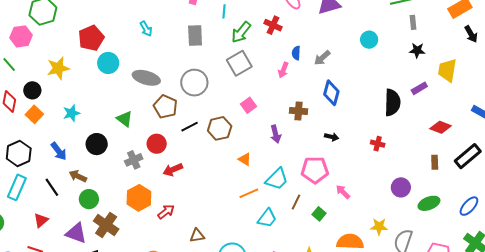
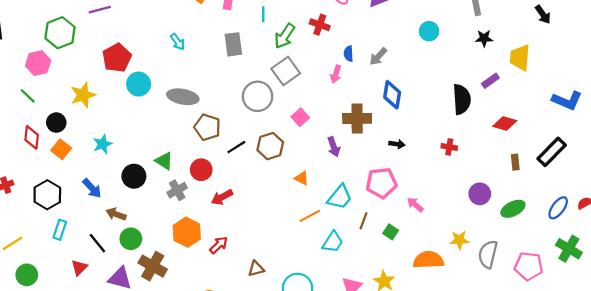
gray circle: (194, 83) -> (258, 96), moved
brown cross: (298, 111) -> (357, 118), size x1.4
green triangle: (125, 119) -> (164, 161), moved
red diamond: (441, 127) -> (505, 124), moved
cyan rectangle: (17, 187) -> (60, 230), moved, size x0.7
black line: (52, 187) -> (97, 243), moved

